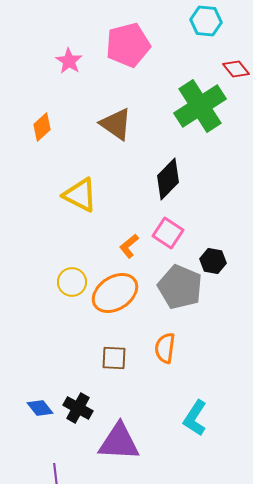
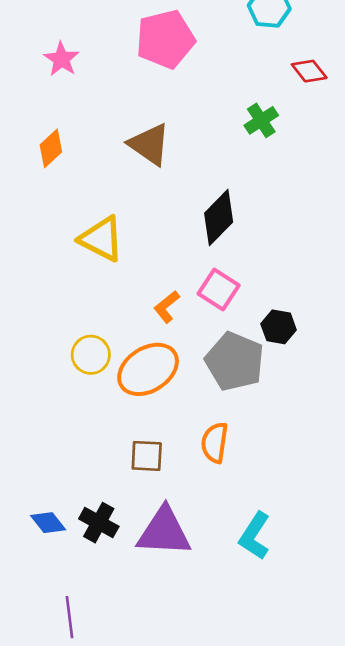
pink star: (69, 61) -> (61, 59), moved
green cross: (200, 106) -> (261, 120), size x0.5
purple triangle: (119, 442) -> (164, 532), moved

